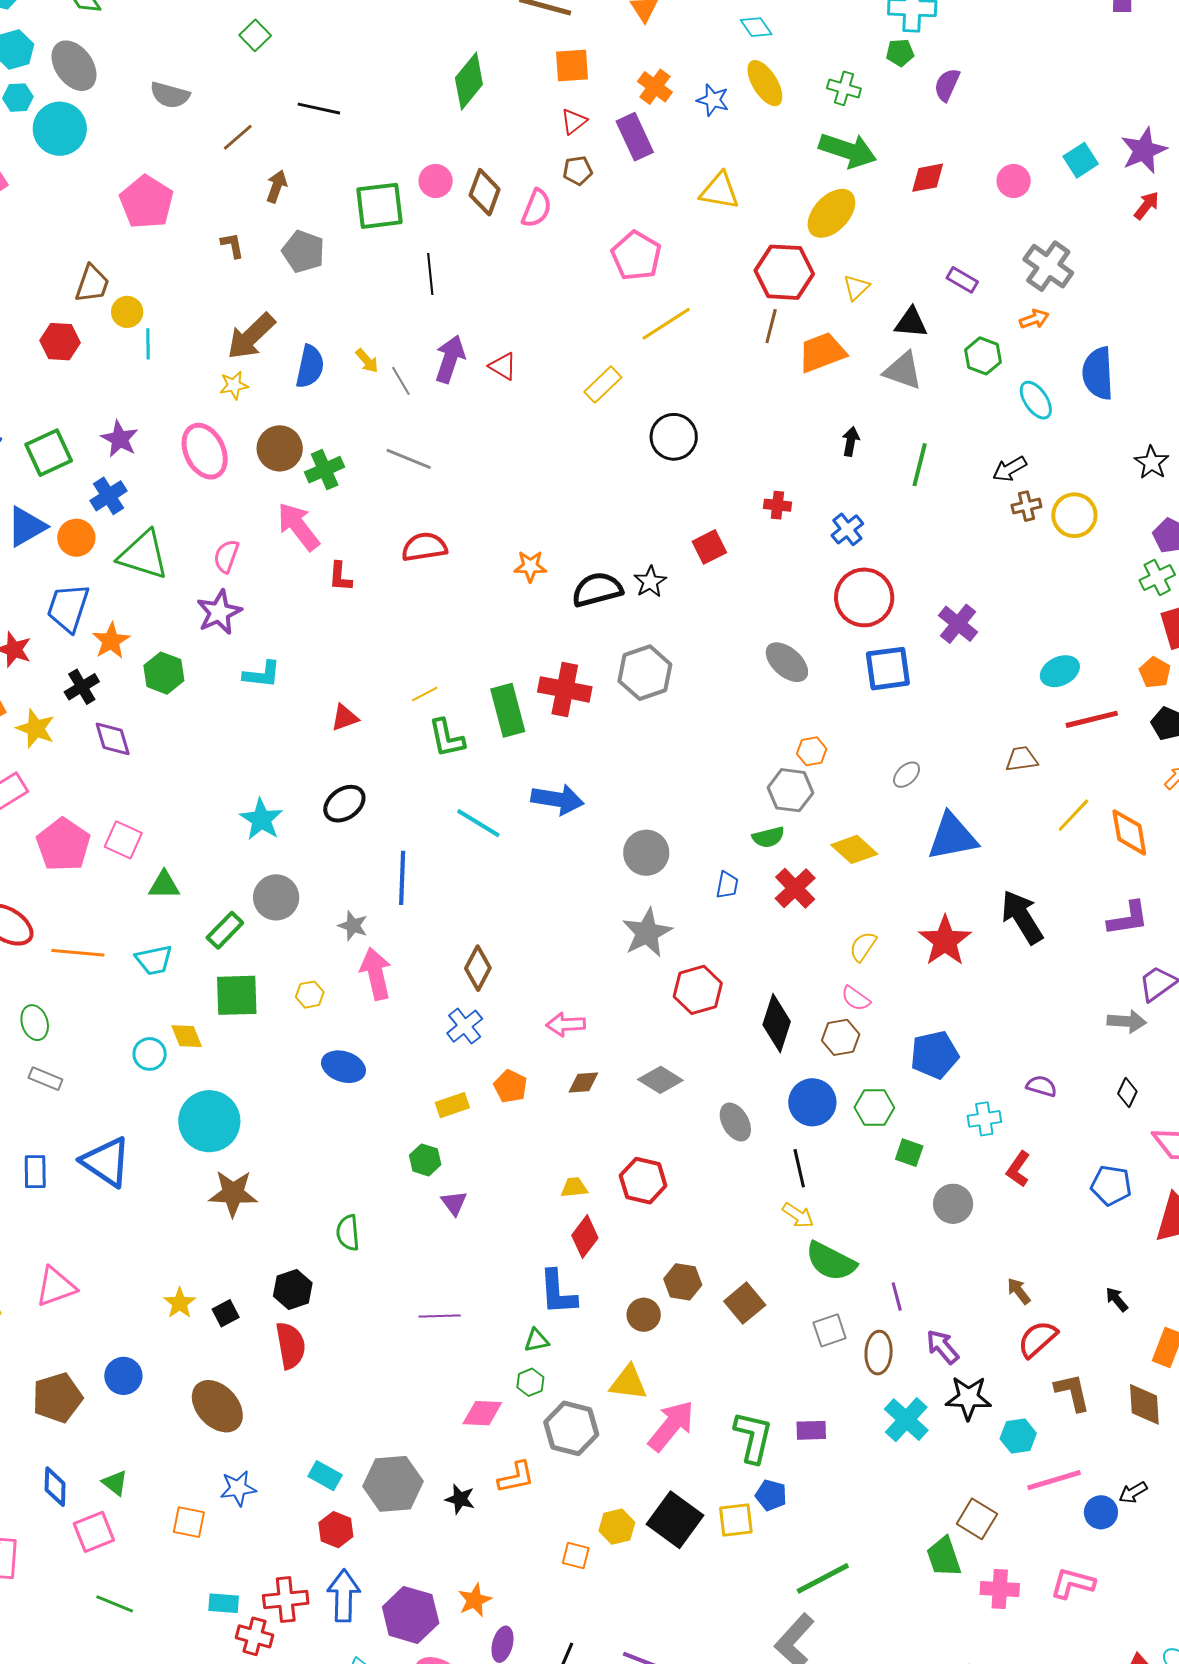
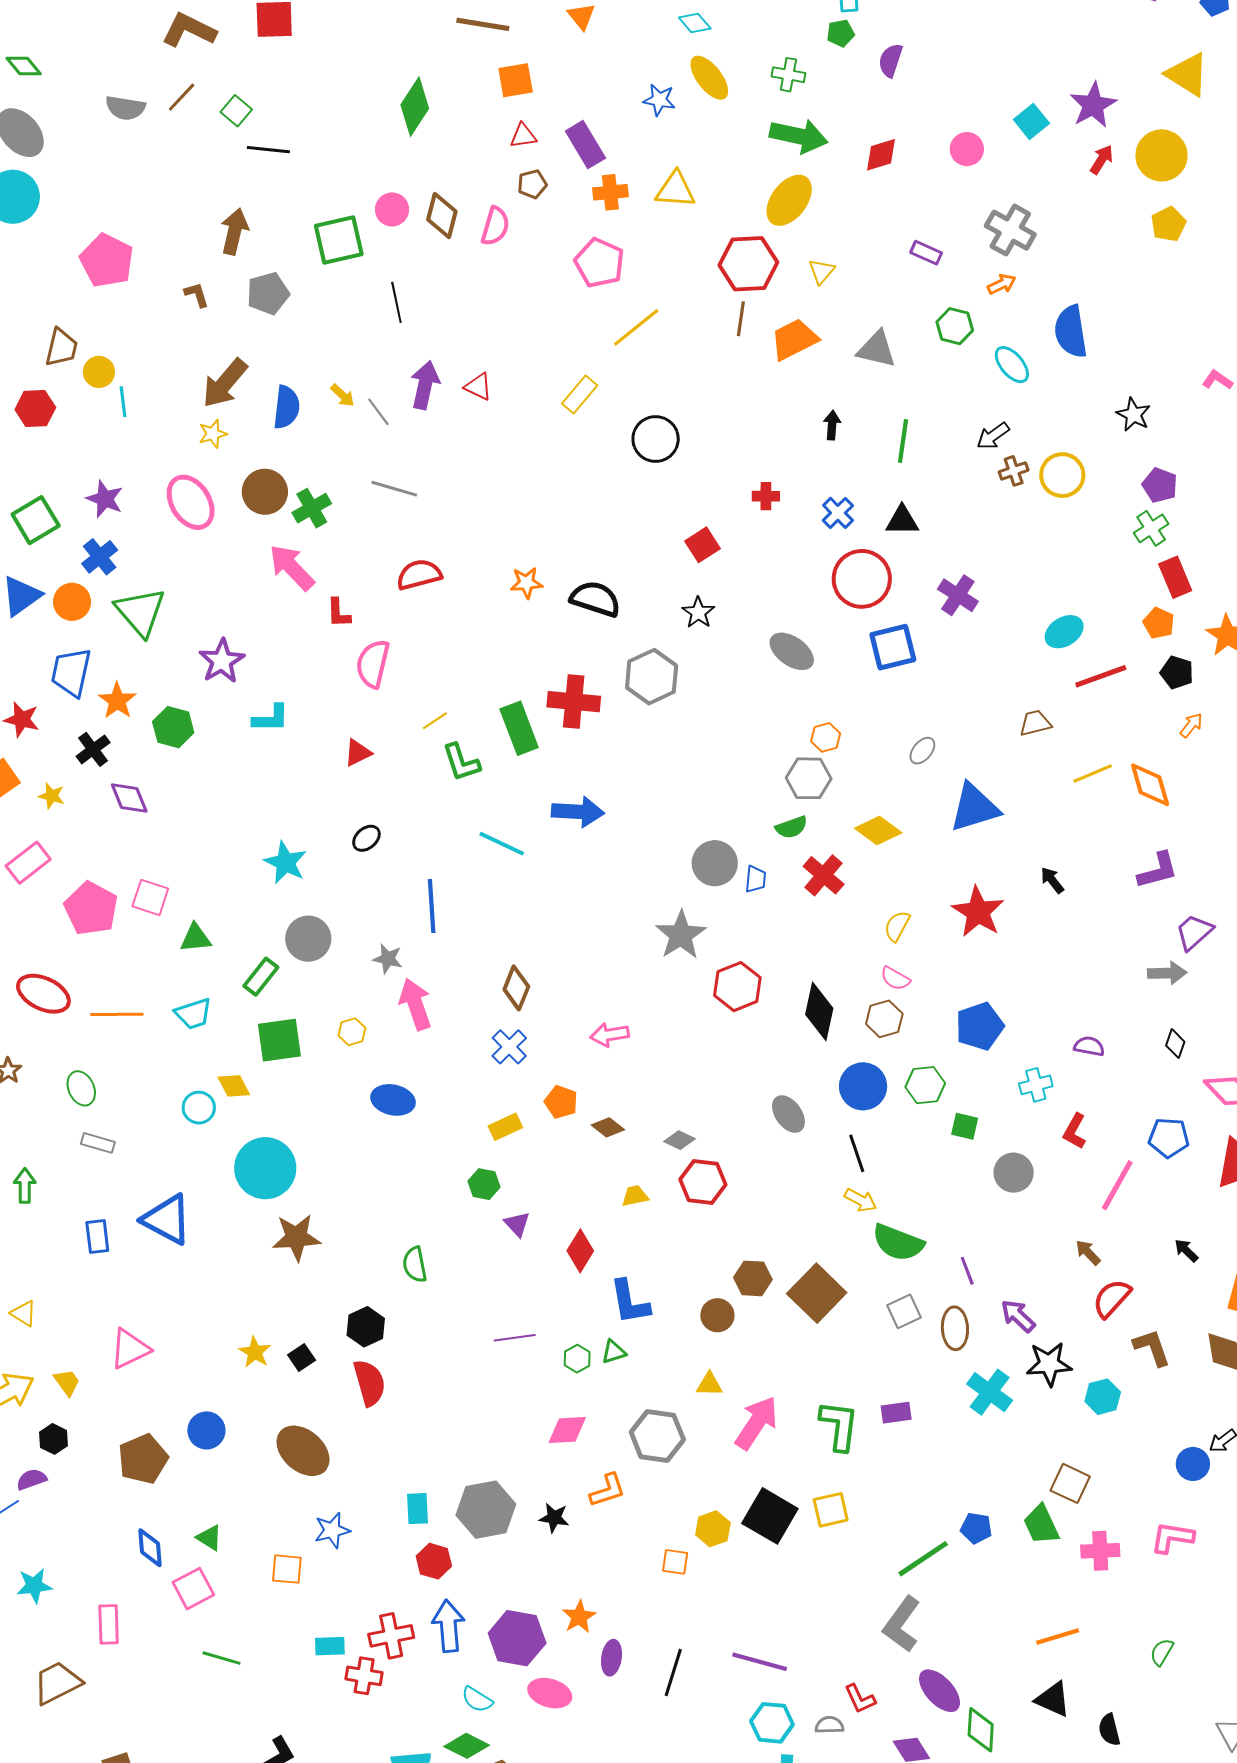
green square: (255, 35) -> (236, 111), moved
orange cross: (655, 87) -> (610, 192), moved, turned -36
gray semicircle: (170, 95) -> (125, 108), moved
red triangle: (574, 121) -> (523, 136), turned 36
brown line: (238, 137) -> (182, 97), moved
brown arrow: (277, 186) -> (234, 231), size x1.4
gray pentagon: (303, 252) -> (268, 293), turned -30
black triangle: (911, 323) -> (902, 521), moved
green triangle: (143, 555) -> (140, 612), turned 38
pink semicircle: (226, 556) -> (373, 664), moved, size x1.4
black star: (650, 582) -> (698, 613), moved
black semicircle: (597, 590) -> (595, 599), turned 39
yellow star: (36, 729) -> (52, 796), size x0.7
black ellipse: (344, 804) -> (366, 838), size x0.7
yellow line: (1073, 815) -> (1093, 774), turned 30
gray circle: (646, 853) -> (715, 863), moved
black arrow: (1022, 917) -> (1052, 880), size x0.5
gray diamond: (660, 1080) -> (680, 1140), moved, size x0.7
brown diamond: (583, 1083) -> (608, 1127), moved, turned 48
red diamond: (585, 1237) -> (580, 1251), moved
brown square: (745, 1303) -> (817, 1293), size x1.4
green hexagon: (530, 1382) -> (577, 1359), moved
yellow triangle: (628, 1383) -> (709, 1384), size x0.7
cyan rectangle: (325, 1476) -> (417, 1509), turned 64
pink line: (1054, 1480) -> (1117, 1185), moved, turned -38
blue pentagon: (771, 1495) -> (976, 1528), moved

